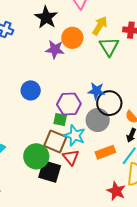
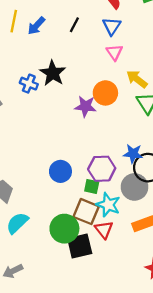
black star: (46, 17) -> (53, 73), moved
yellow arrow: (100, 26) -> (137, 79), turned -84
blue circle: (31, 90) -> (60, 171), moved
black square: (50, 172) -> (80, 246), turned -30

